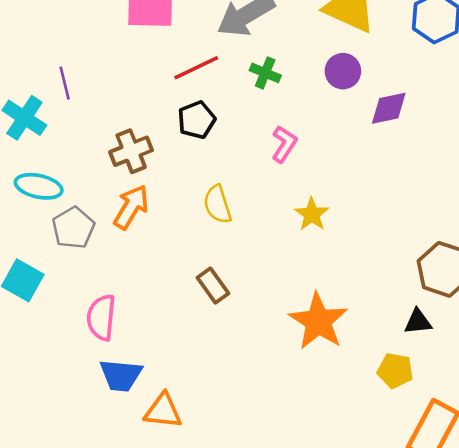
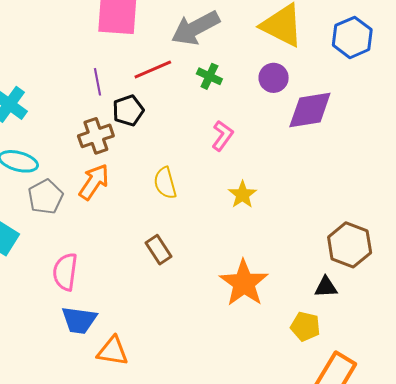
purple line: (65, 83) -> (98, 82), moved
purple diamond: (389, 108) -> (310, 110), size x1.4
black pentagon: (197, 120) -> (128, 111), moved

